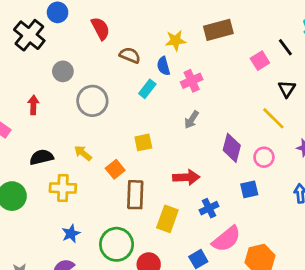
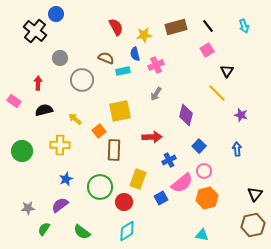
red semicircle: (100, 28) -> (116, 27), moved
black line: (285, 47) -> (208, 26), moved
brown semicircle: (130, 55) -> (106, 58), moved
cyan rectangle: (147, 89) -> (123, 71), turned 40
yellow square: (143, 142) -> (120, 111), size x1.6
black semicircle: (41, 157) -> (44, 110), moved
pink circle: (264, 157) -> (204, 171), moved
blue square: (249, 189) -> (199, 146), turned -32
yellow rectangle: (167, 219) -> (138, 179), moved

